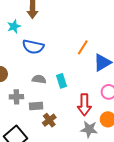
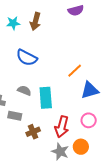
cyan star: (14, 26) -> (13, 23), moved
cyan rectangle: (62, 81) -> (46, 98), size x1.5
brown cross: (49, 120) -> (33, 132), moved

